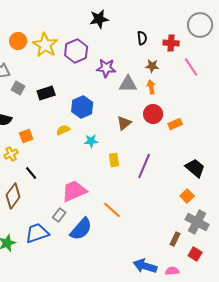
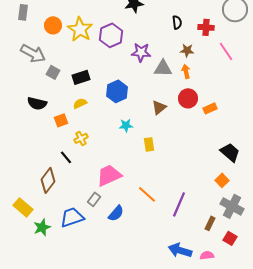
yellow semicircle: (63, 130) -> (80, 103), moved
yellow cross: (11, 154) -> (81, 138), moved
purple line: (144, 166) -> (179, 204), moved
blue semicircle: (81, 229) -> (116, 213), size x0.7

